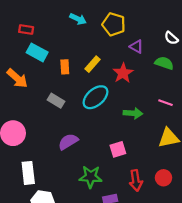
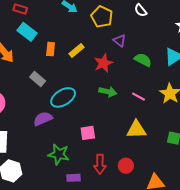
white semicircle: (171, 38) -> (141, 10), moved
cyan ellipse: (95, 97) -> (63, 97), moved
green arrow: (133, 113) -> (108, 92), moved

